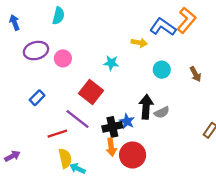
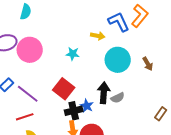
blue L-shape: (163, 27) -> (119, 22), turned 30
pink circle: (63, 58) -> (30, 50), size x1.6
cyan circle: (162, 70) -> (118, 60), size x1.6
red square: (91, 92) -> (64, 89), moved
purple line: (78, 119) -> (28, 94), moved

